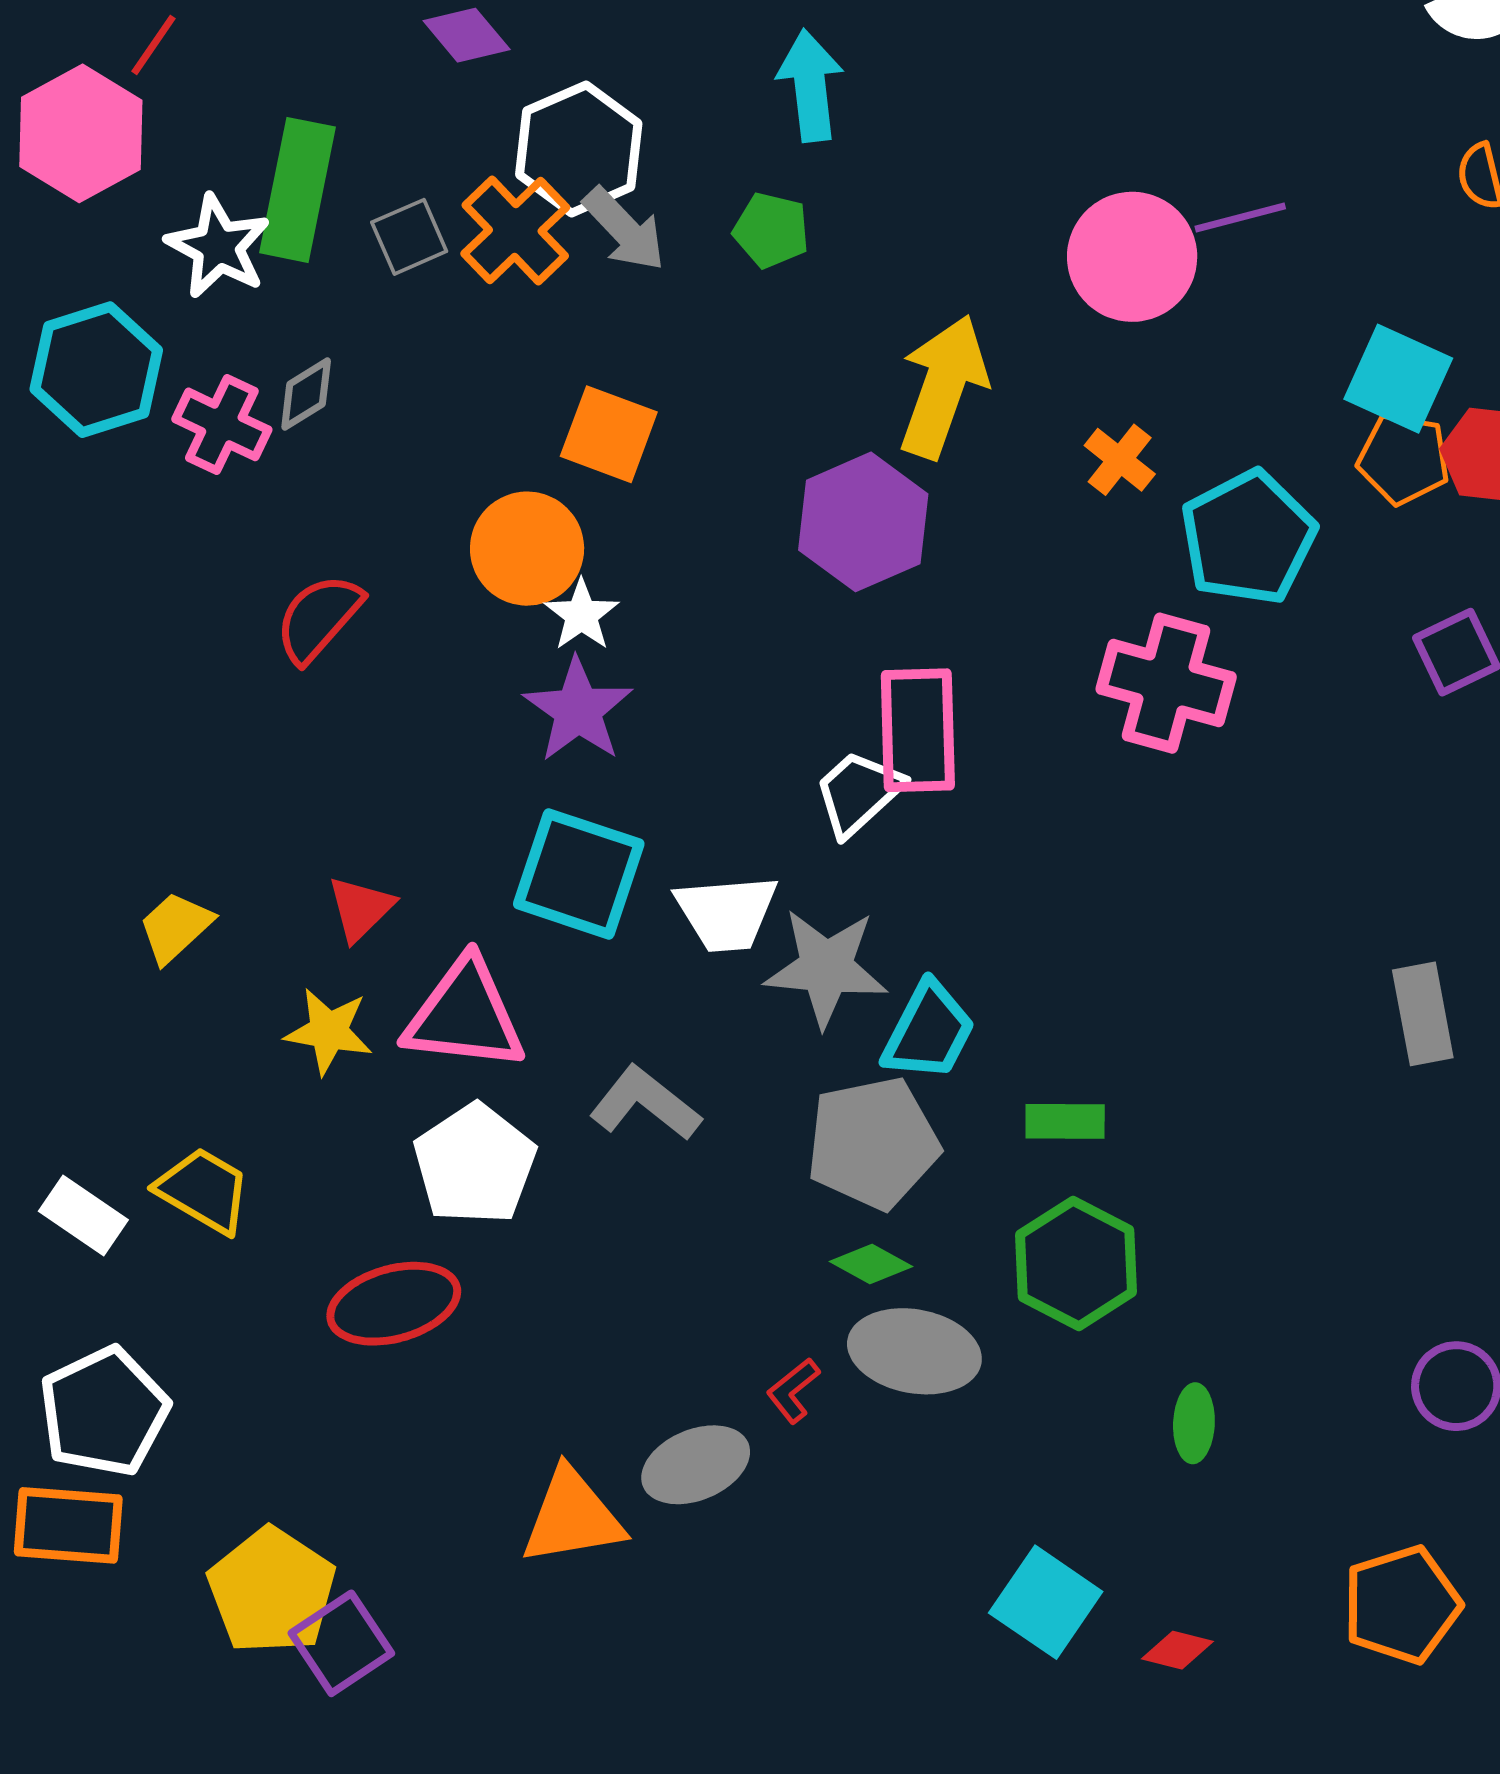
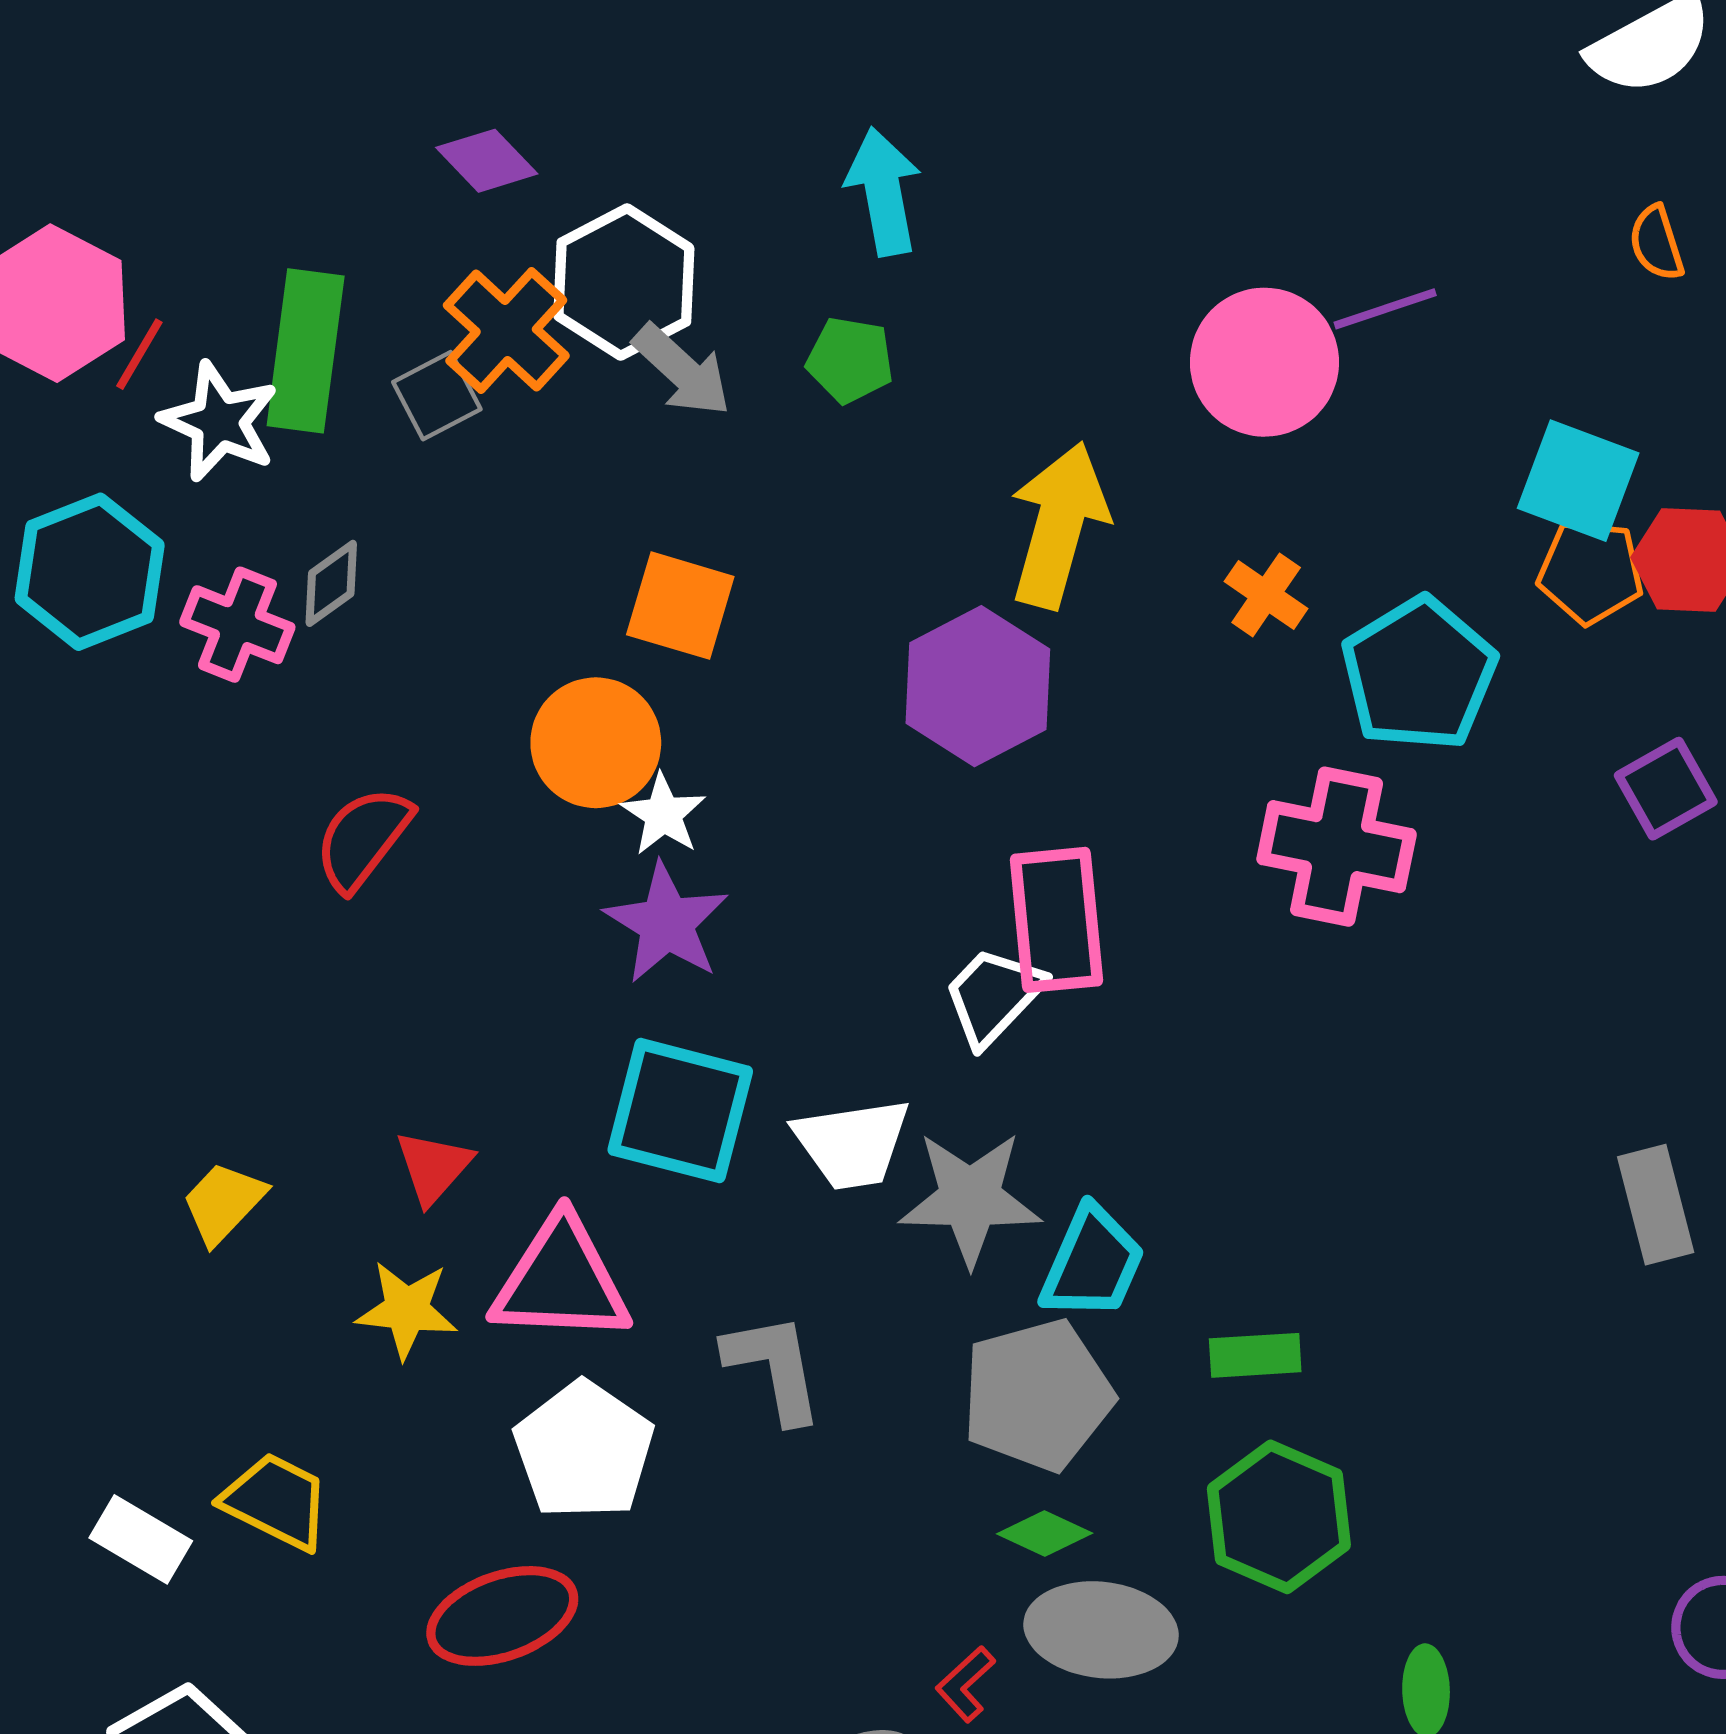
red line: (154, 45) -> (139, 354), moved
orange cross: (515, 231) -> (506, 331), moved
gray L-shape: (645, 1103) -> (774, 1368), turned 45

